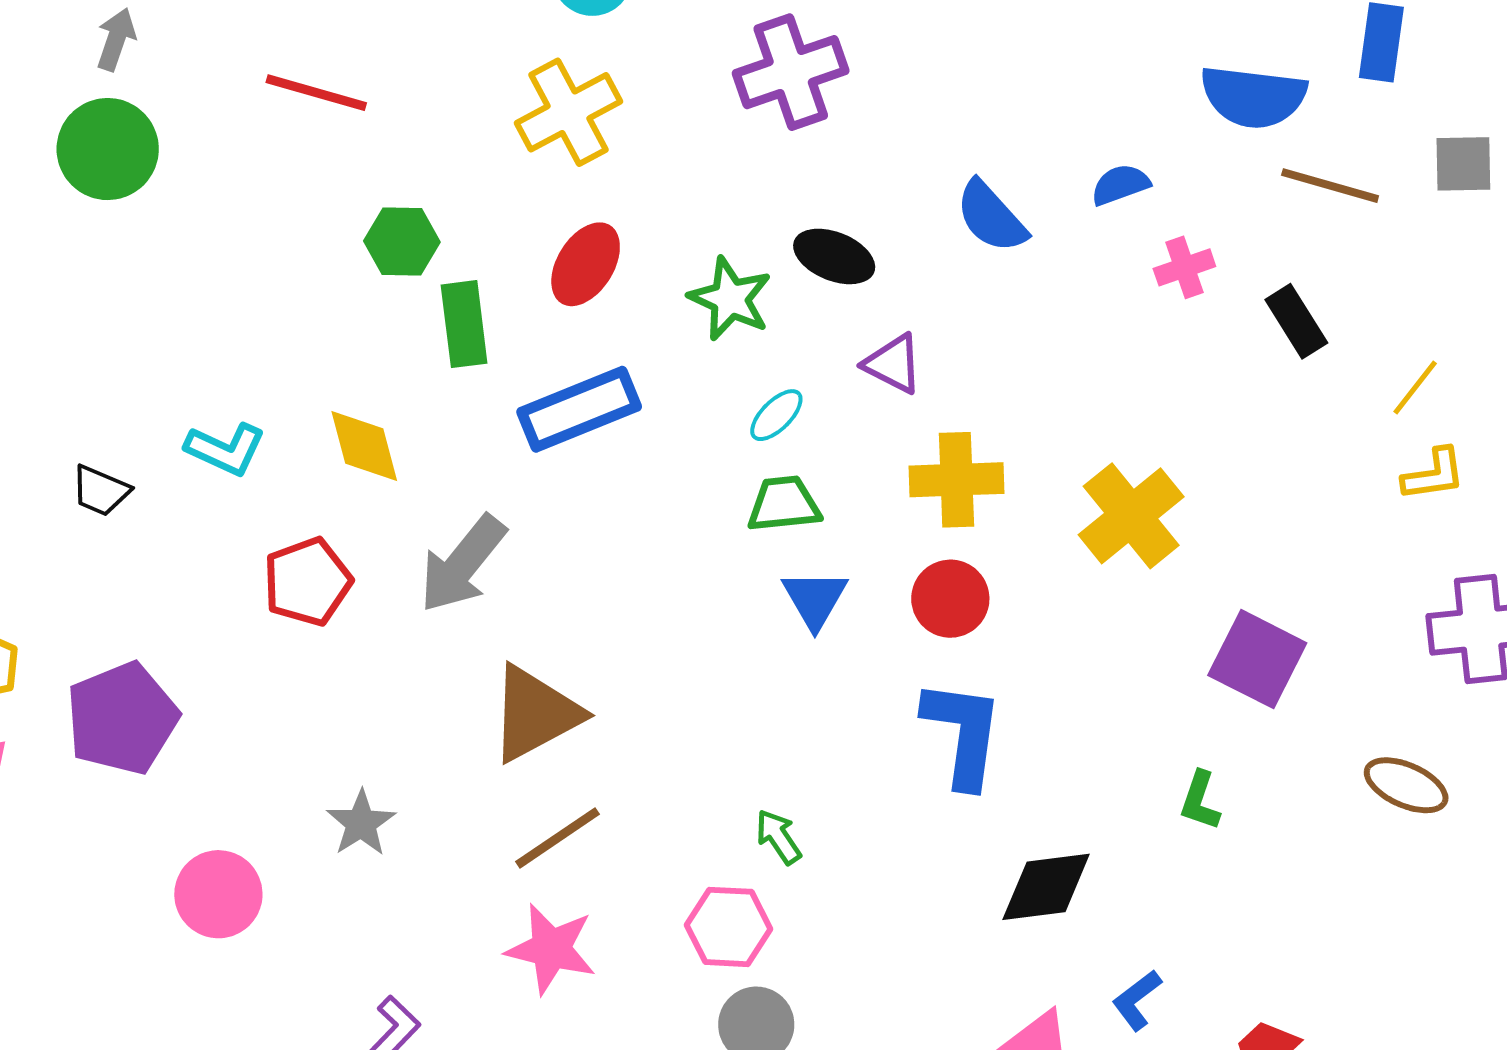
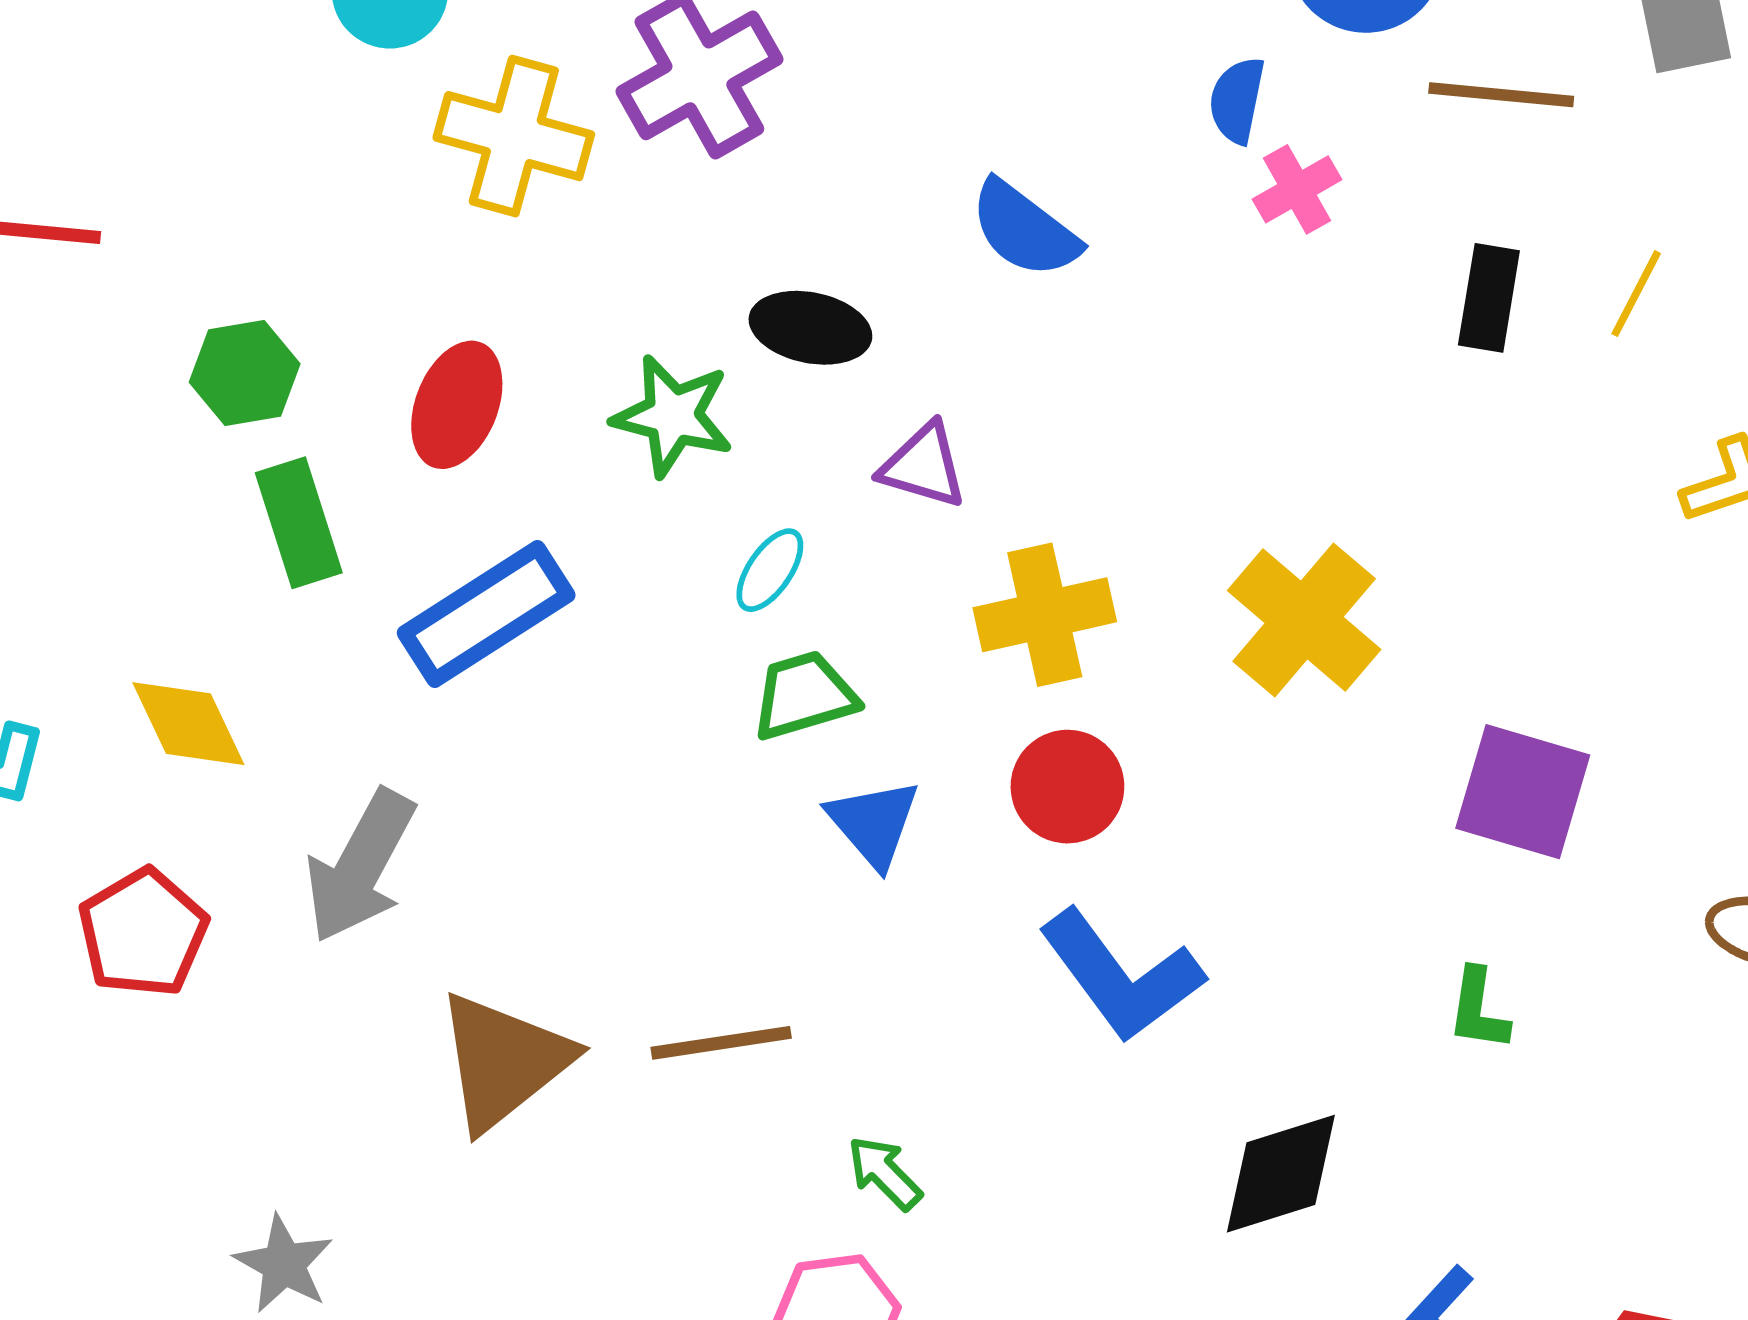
yellow cross: (568, 112) -> (514, 136), moved, turned -36
blue semicircle: (1120, 185) -> (1237, 100), moved, turned -48
green hexagon: (402, 241) -> (245, 373), moved
pink cross: (1184, 267) -> (1297, 189), moved
black rectangle: (1296, 321) -> (1489, 298), turned 52
yellow line: (1415, 388) -> (1636, 294), moved
blue L-shape: (963, 733) -> (1121, 976), turned 146
brown line: (557, 838) -> (721, 1043), moved, turned 36

